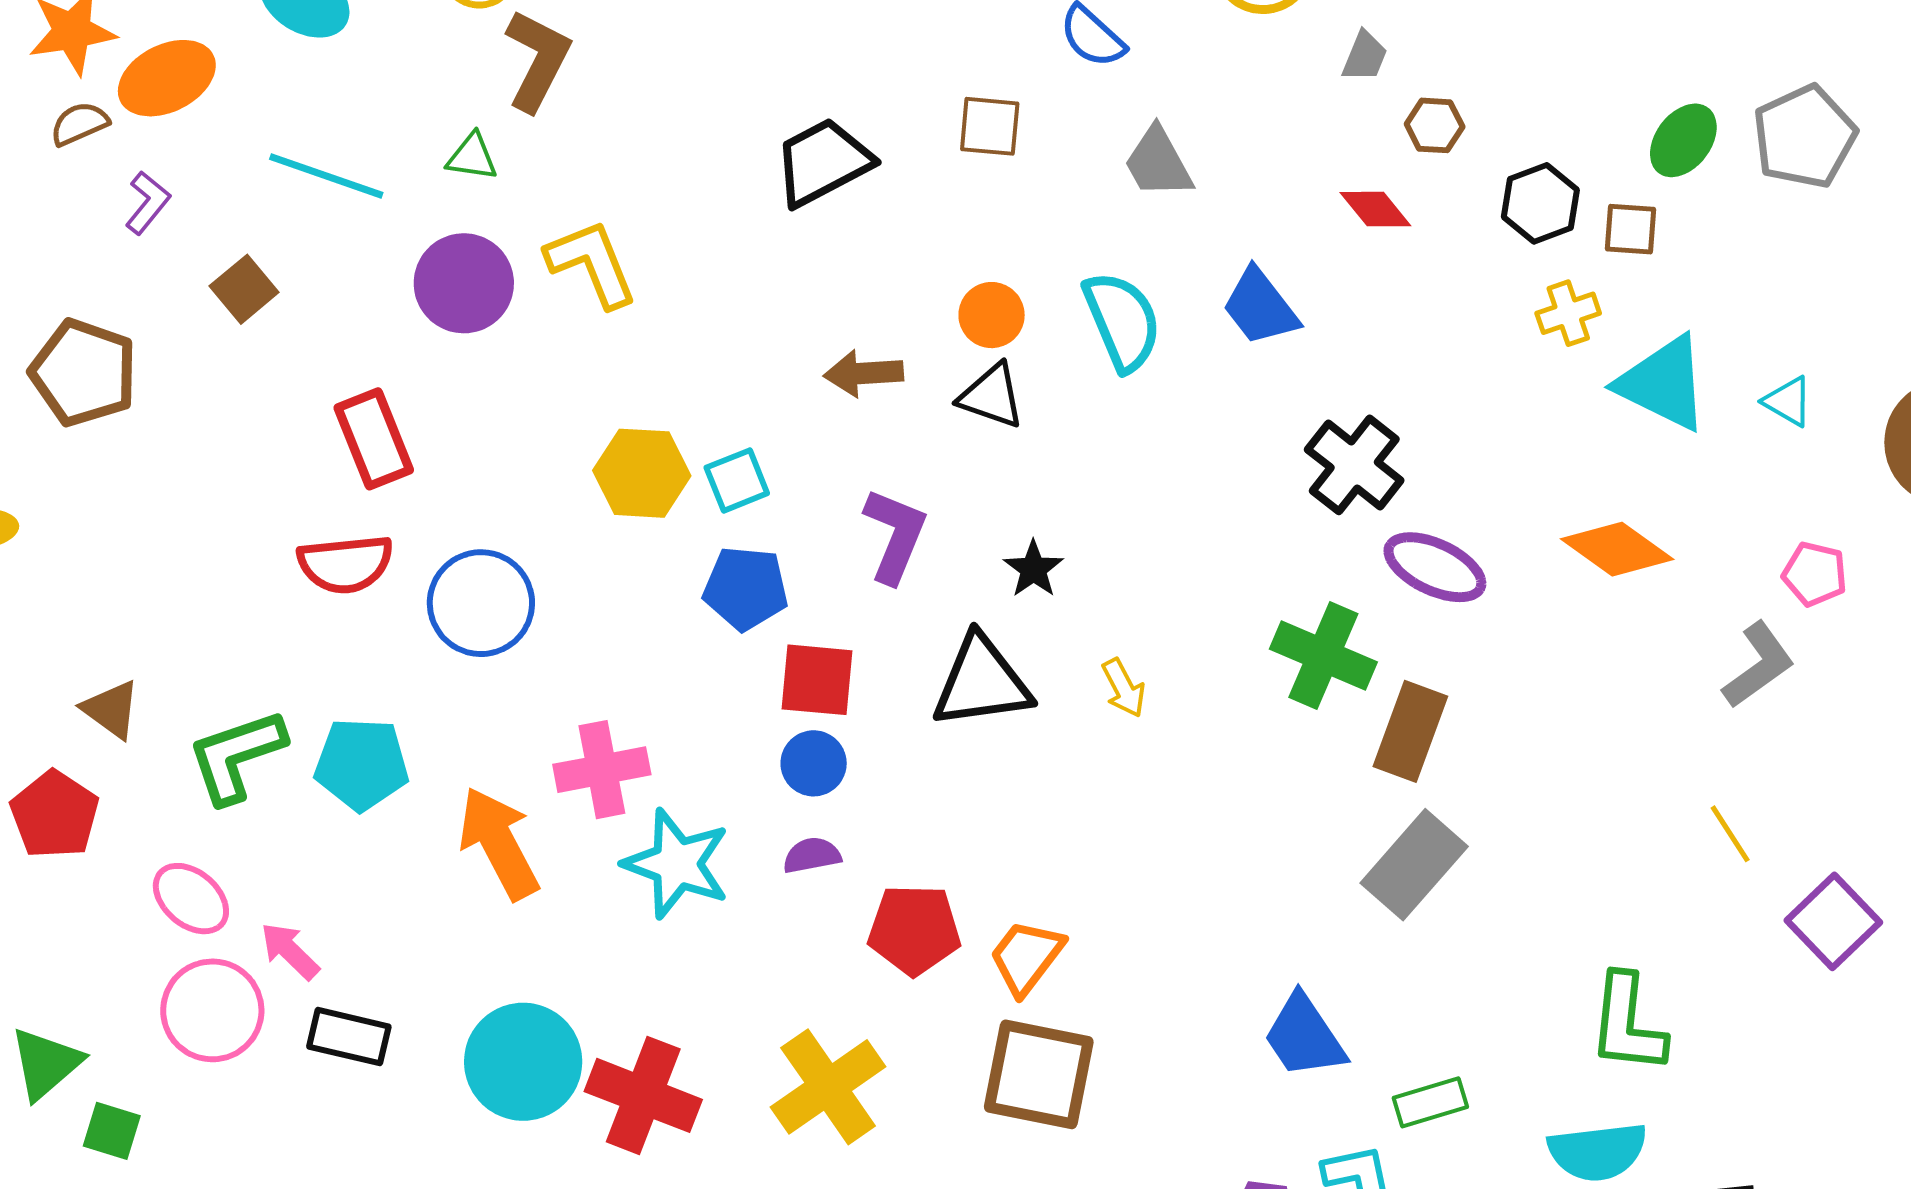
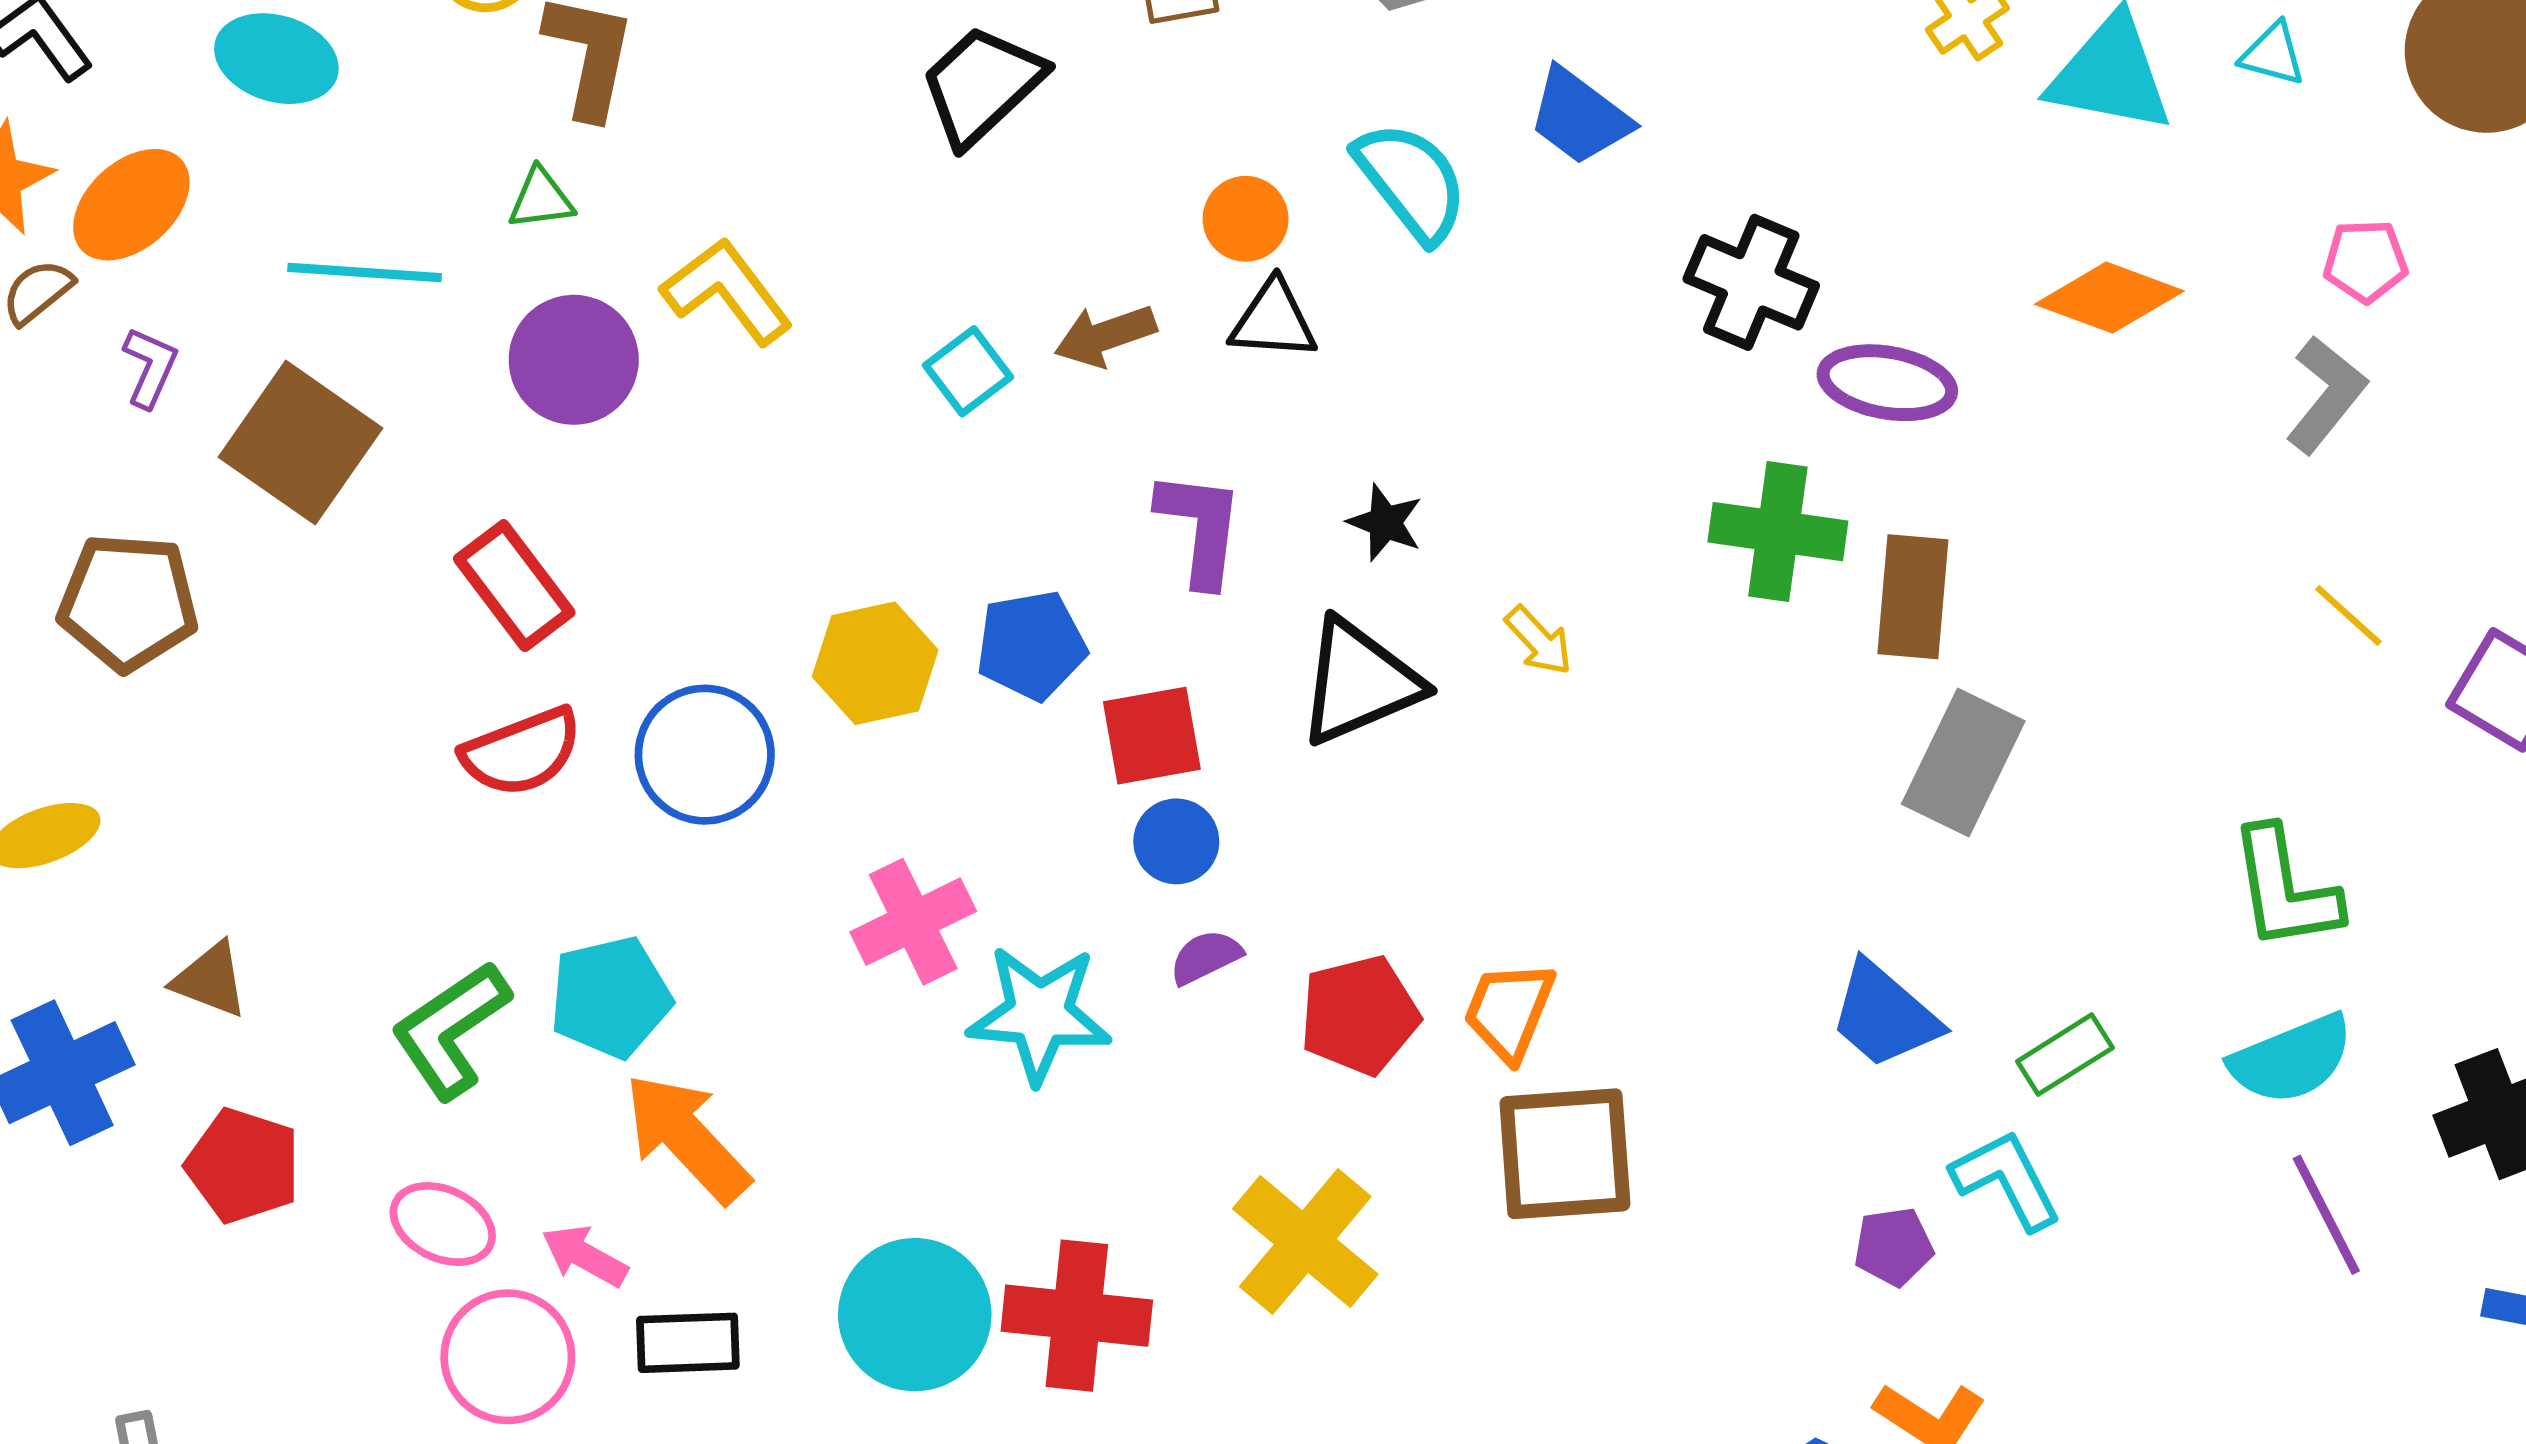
brown square: (244, 289) -> (300, 443), size x1.8
yellow hexagon: (642, 473) -> (875, 663), moved
cyan square: (737, 480) -> (968, 371), moved
brown triangle: (111, 709) -> (210, 980), moved
orange arrow: (499, 843) -> (687, 1138), moved

